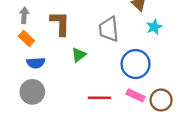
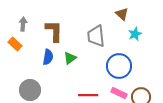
orange rectangle: (26, 38) -> (15, 44), moved
blue semicircle: (36, 63) -> (48, 57), moved, turned -77

